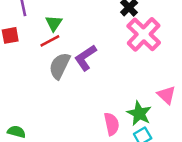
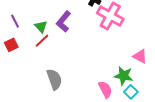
purple L-shape: (86, 58) -> (64, 21), moved
gray semicircle: (60, 66) -> (54, 79), moved, turned 150

